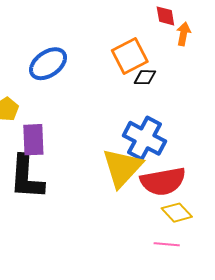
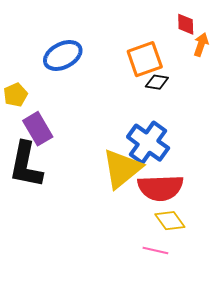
purple rectangle: (33, 140) -> (38, 129), turned -36

